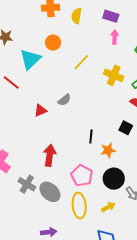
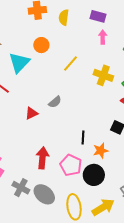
pink pentagon: (82, 176) -> (71, 165), moved
black circle: (114, 179) -> (94, 175), moved
yellow arrow: (108, 207) -> (103, 207), size x1.6

